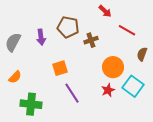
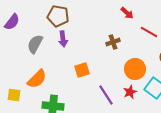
brown pentagon: (68, 27) -> (58, 16), moved
orange semicircle: (15, 77) -> (37, 79), size x1.5
purple line: (72, 93) -> (106, 95), moved

